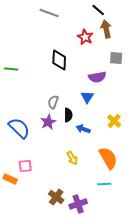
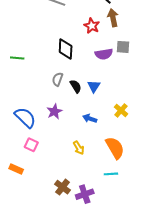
purple semicircle: (97, 77) -> (104, 54), moved
gray semicircle: (53, 102) -> (57, 79), moved
black semicircle: (68, 115) -> (76, 86), moved, turned -32
pink square: (25, 166) -> (31, 145), moved, turned 32

